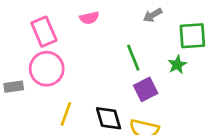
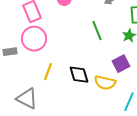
purple square: (146, 89) -> (121, 64), moved

